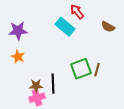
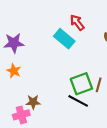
black line: (53, 84) -> (78, 101), moved, turned -60
pink cross: (37, 98) -> (21, 115), moved

